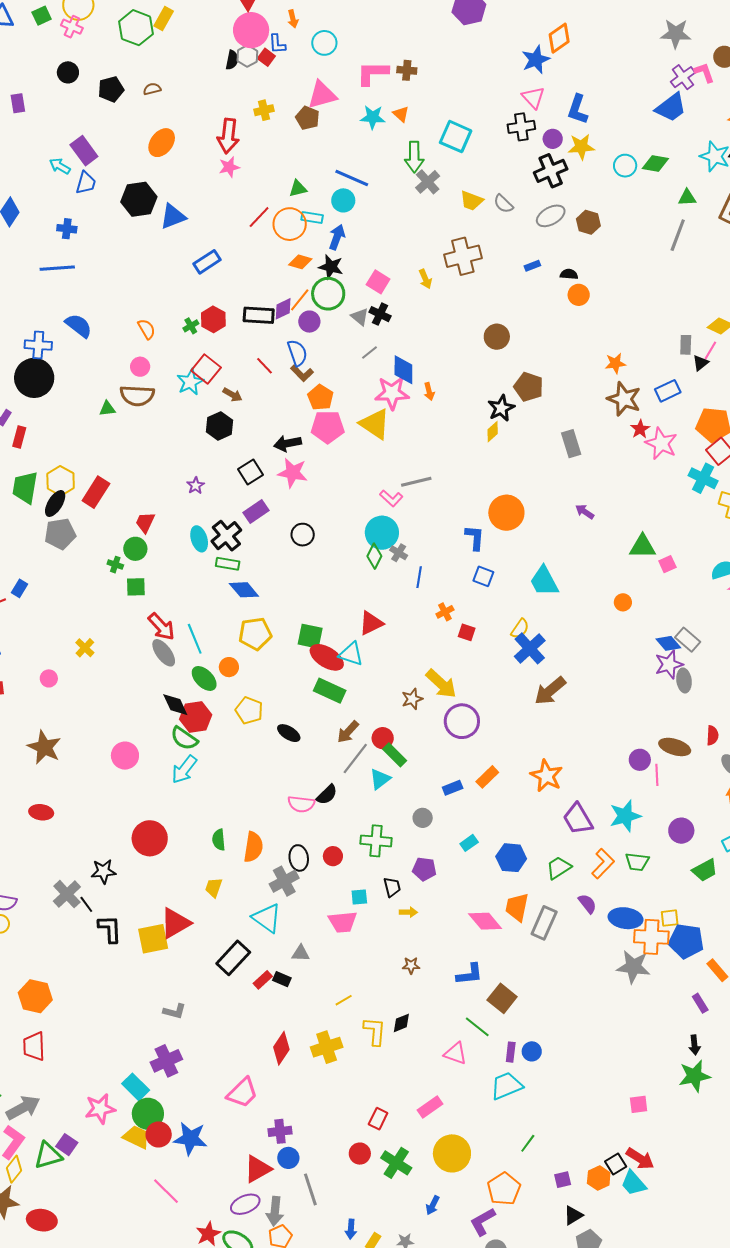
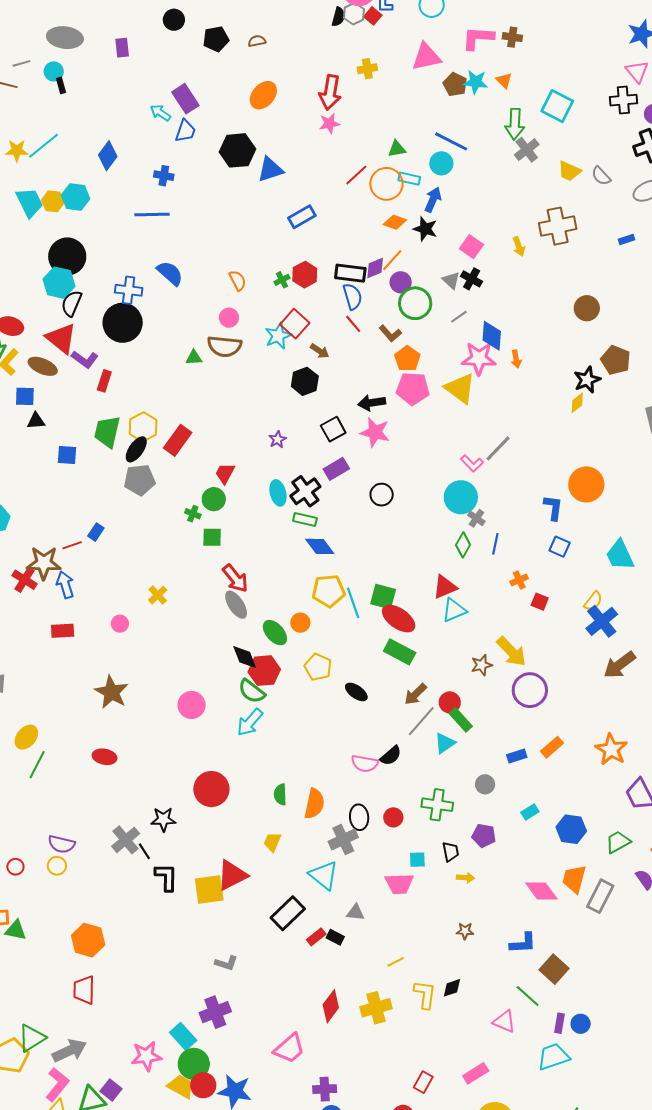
brown pentagon: (308, 118) -> (455, 84), moved
green circle: (328, 294) -> (415, 303), moved
blue semicircle: (297, 353) -> (352, 297), moved
gray line: (416, 482) -> (498, 448), turned -36
green diamond: (374, 556) -> (463, 545), moved
cyan line: (195, 639) -> (353, 603), moved
cyan triangle: (351, 654) -> (454, 610), moved, turned -44

